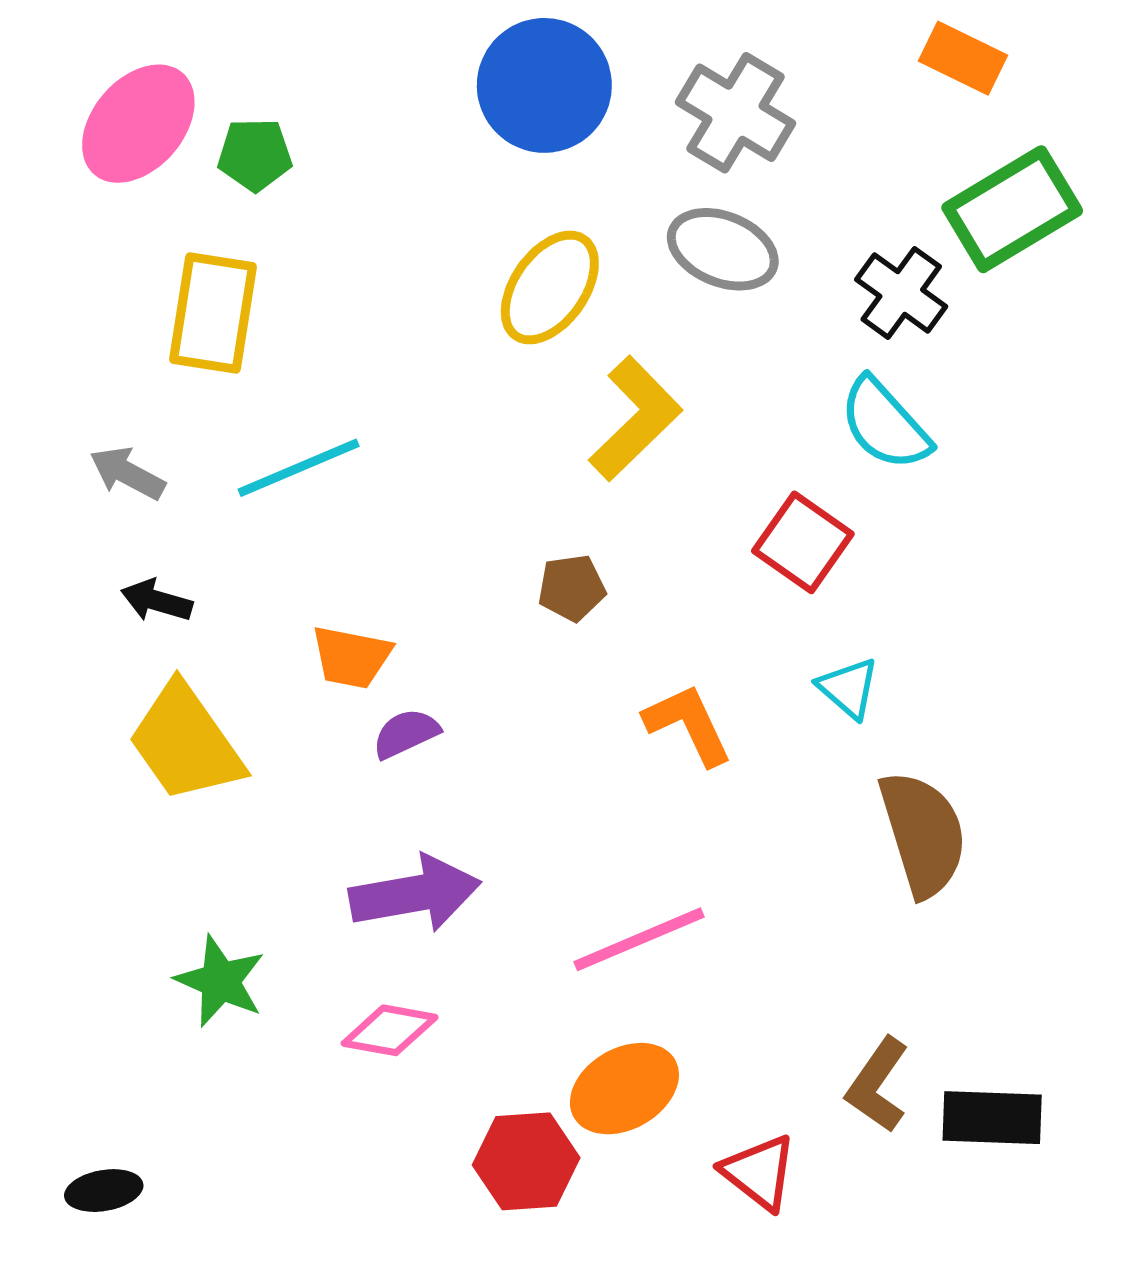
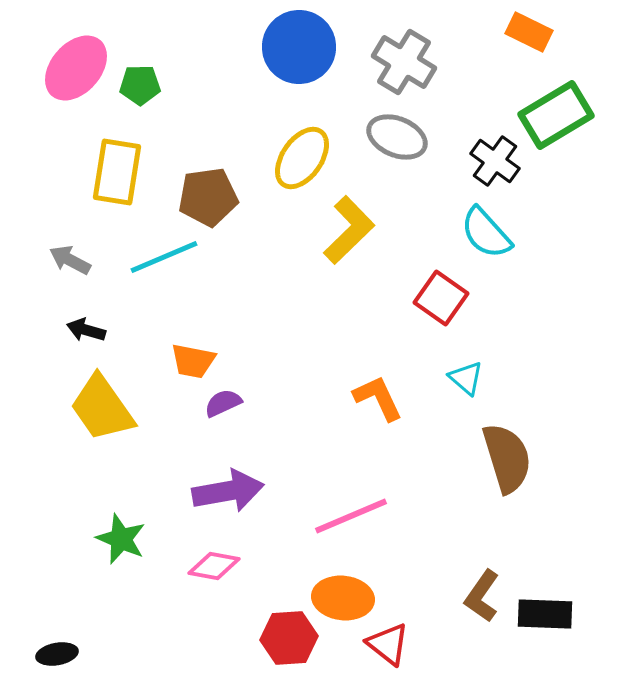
brown pentagon: (572, 588) -> (208, 197), moved, size x1.6
orange ellipse: (624, 1089) -> (343, 598), turned 36
red triangle: (759, 1172) -> (388, 644), moved

